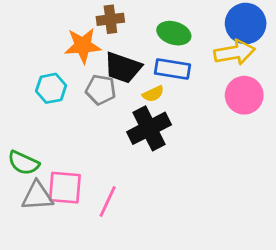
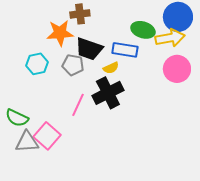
green ellipse: (174, 33) -> (143, 30), moved
pink square: (65, 188) -> (47, 136), turned 36
pink line: (108, 201) -> (78, 105), moved

